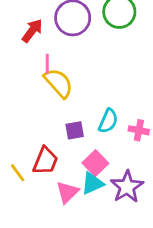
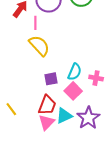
pink line: (47, 64) -> (35, 23), moved
red trapezoid: (45, 161) -> (47, 105), moved
pink square: (95, 163) -> (73, 91), moved

